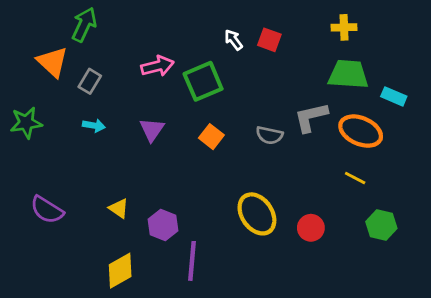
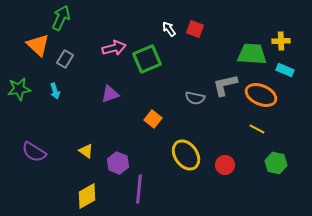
yellow cross: (344, 27) -> (281, 41), moved
cyan arrow: (94, 126) -> (55, 91), moved, turned 63
purple triangle: (152, 130) -> (110, 94), turned 36
orange square: (211, 137) -> (153, 119), moved

